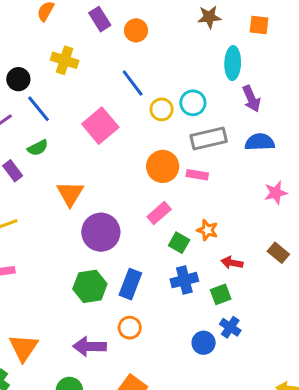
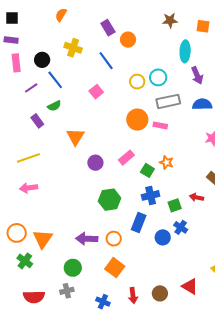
purple rectangle: (100, 19) -> (108, 28), moved
orange circle: (136, 30) -> (128, 40), moved
blue line: (133, 83) -> (106, 61), moved
pink square: (100, 126) -> (96, 92), size x0.6
pink rectangle: (159, 213) -> (126, 158), moved
purple circle: (101, 232) -> (95, 163), size x0.6
red arrow: (232, 263) -> (197, 197), moved
blue rectangle: (130, 284) -> (139, 223), moved
green hexagon: (90, 286) -> (110, 200), moved
orange circle: (130, 328) -> (114, 239), moved

